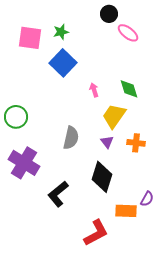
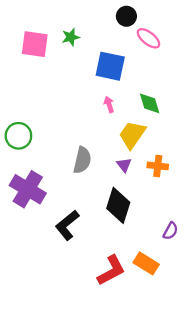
blue square: (63, 63) -> (110, 66), moved, turned -32
orange rectangle: (126, 211) -> (146, 263), moved, turned 30

